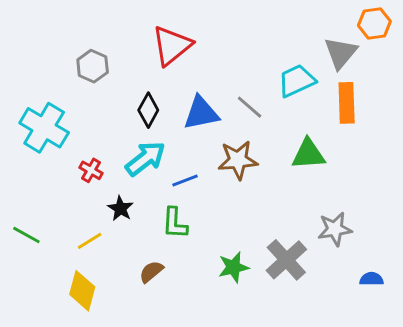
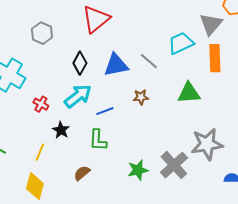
brown star: (238, 160) -> (141, 97), size x0.6
gray star: (335, 229) -> (207, 144), size x1.4
yellow line: (90, 241) -> (40, 152), turned -36

